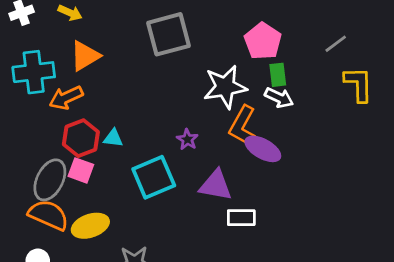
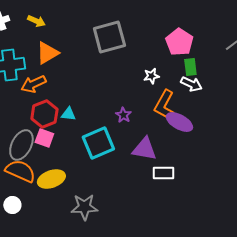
white star: (225, 87) -> (151, 76), size x0.5

